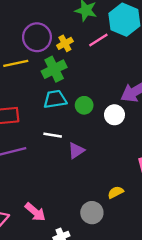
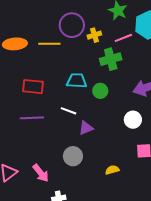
green cross: (54, 69) -> (111, 59), moved
white circle: (114, 115) -> (133, 120), moved
gray circle: (92, 213) -> (73, 156), moved

